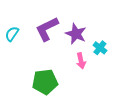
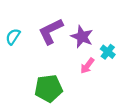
pink arrow: (81, 61) -> (87, 66), turned 49

